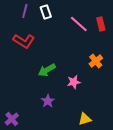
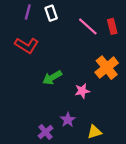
orange cross: (96, 61) -> (107, 68), size x1.5
purple star: (48, 101) -> (68, 120), moved
purple cross: (12, 119) -> (46, 132), moved

